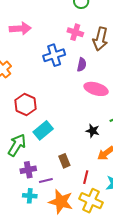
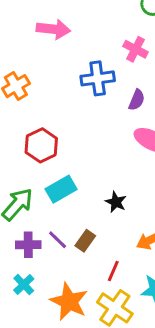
black star: (93, 131) -> (116, 202), moved
brown rectangle: (64, 161) -> (85, 241), turned 48
purple line: (46, 180) -> (58, 240), moved, turned 48
cyan cross: (30, 196) -> (24, 284), turned 32

